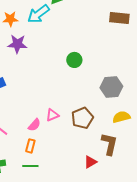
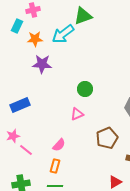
green circle: (74, 60) -> (85, 89), moved
pink triangle: (52, 115) -> (77, 114), moved

